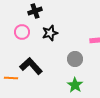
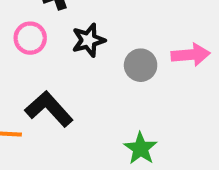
gray circle: (75, 59) -> (141, 65), moved

